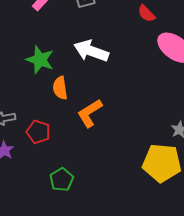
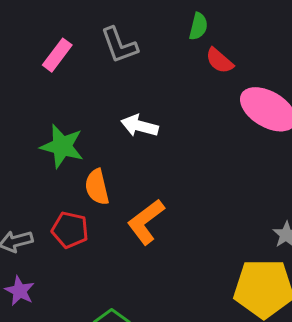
white arrow: (91, 51) -> (140, 126), size x0.7
red pentagon: (38, 132) -> (70, 230), moved

